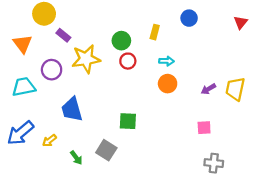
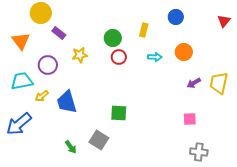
yellow star: (86, 59) -> (80, 55), size x0.6
orange circle: (168, 84) -> (184, 52), moved
yellow arrow: (49, 141) -> (42, 96), moved

